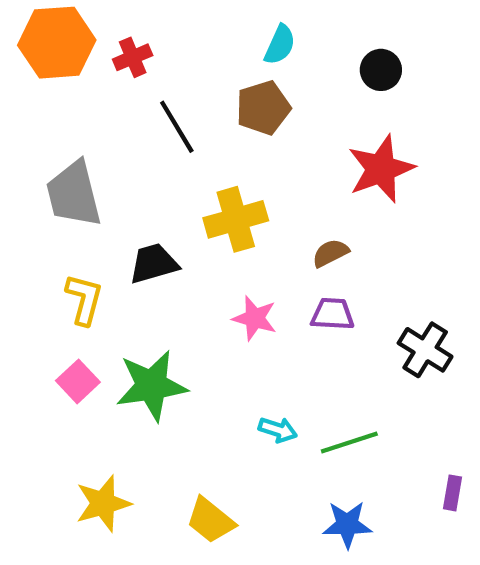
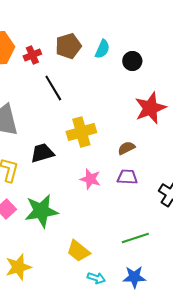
black circle: (381, 70) -> (132, 61), moved
brown pentagon: (263, 108) -> (68, 46), moved
cyan arrow: (278, 430) -> (96, 278), moved
yellow trapezoid: (210, 520) -> (78, 251), moved

